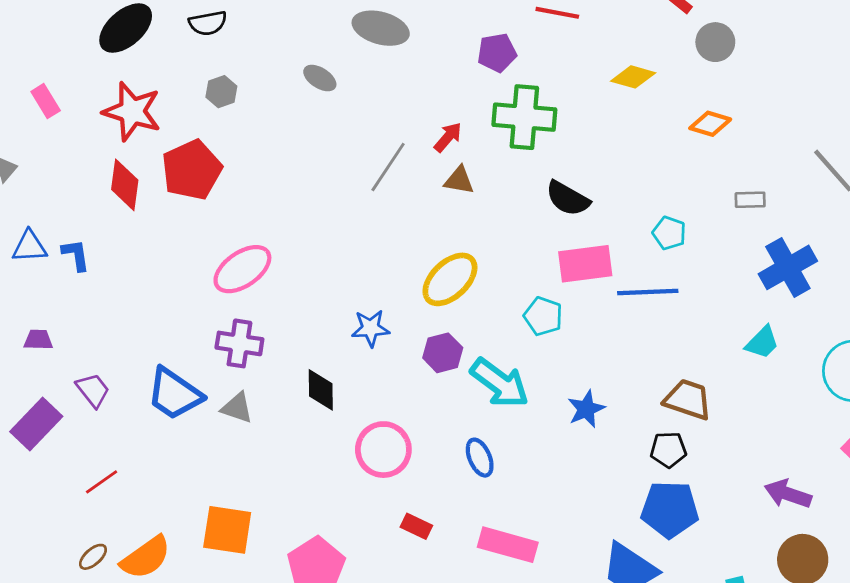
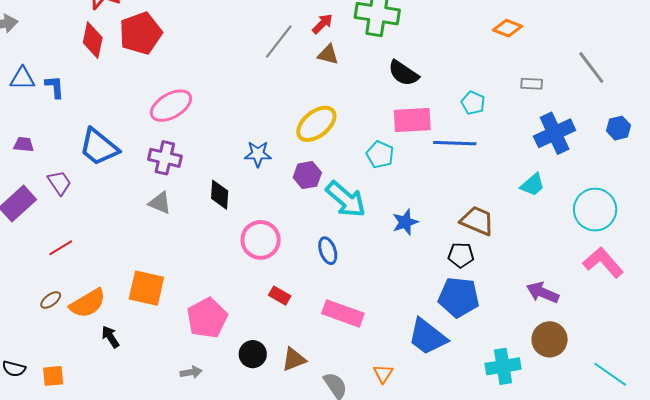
blue trapezoid: (174, 394) -> (99, 147), moved

